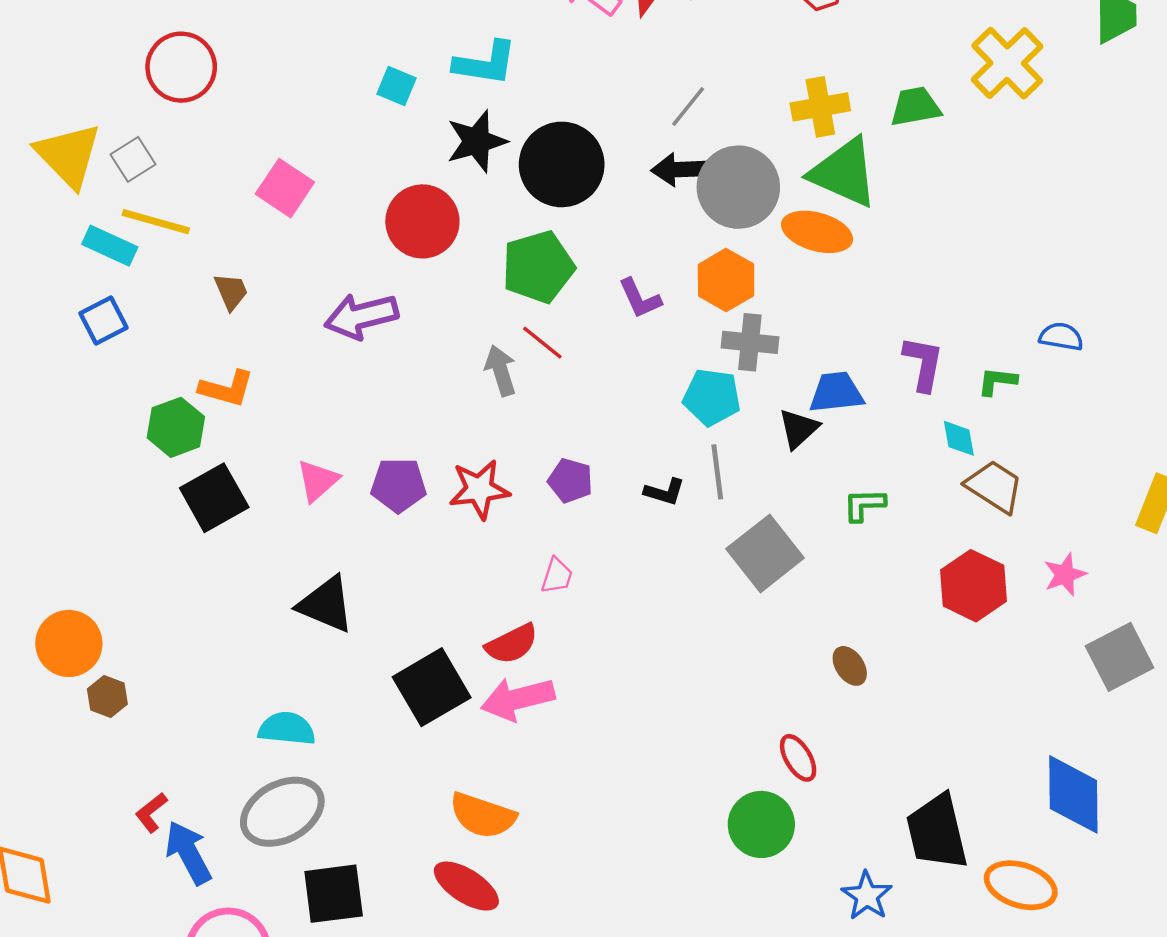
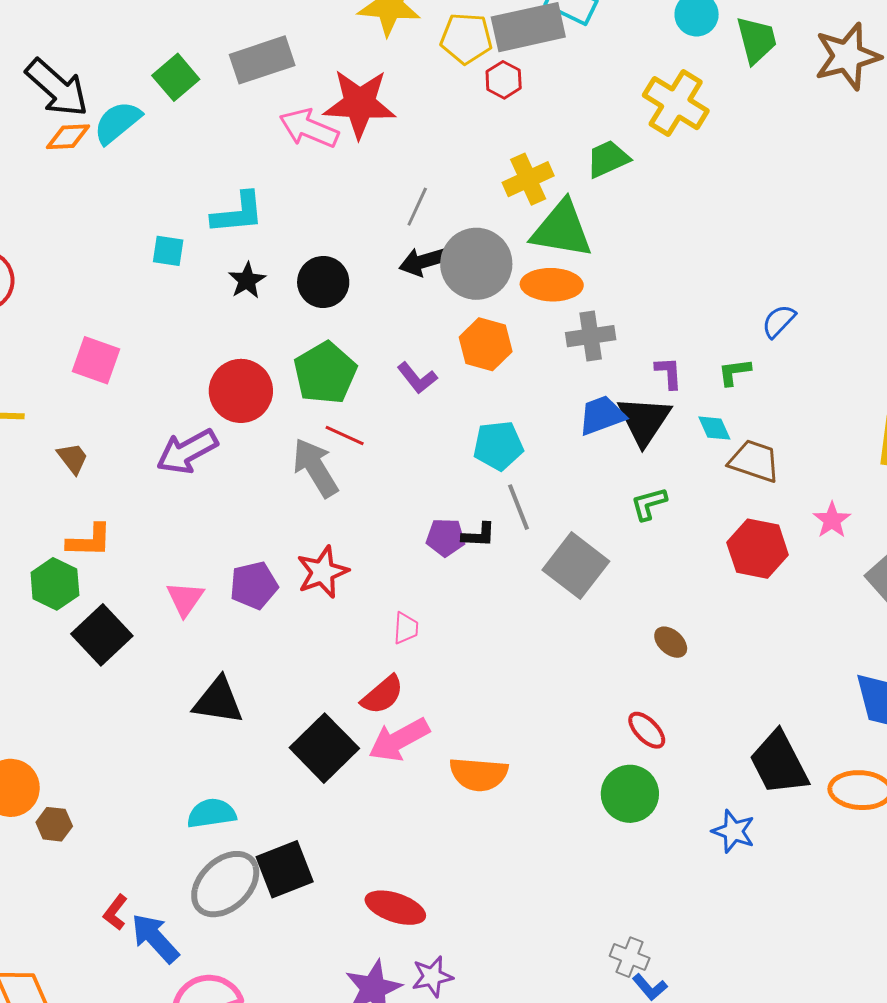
black star: (477, 141) -> (247, 280), size x0.7
black circle: (562, 164) -> (323, 282), size x0.7
red circle: (422, 221) -> (241, 391), moved
blue semicircle: (1061, 337) -> (779, 321), turned -42
gray cross: (750, 342) -> (591, 336), moved
purple L-shape: (923, 364) -> (669, 373), size x0.7
gray arrow: (501, 371) -> (315, 468), size x1.4
black triangle: (799, 429) -> (644, 420), moved, size x1.5
purple pentagon: (570, 481) -> (446, 537), moved
orange semicircle: (483, 815) -> (479, 774), moved
black square: (334, 894) -> (285, 869), moved

